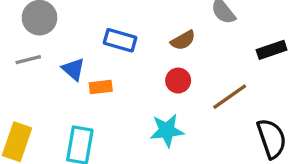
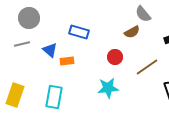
brown semicircle: (183, 40) -> (132, 32), moved

